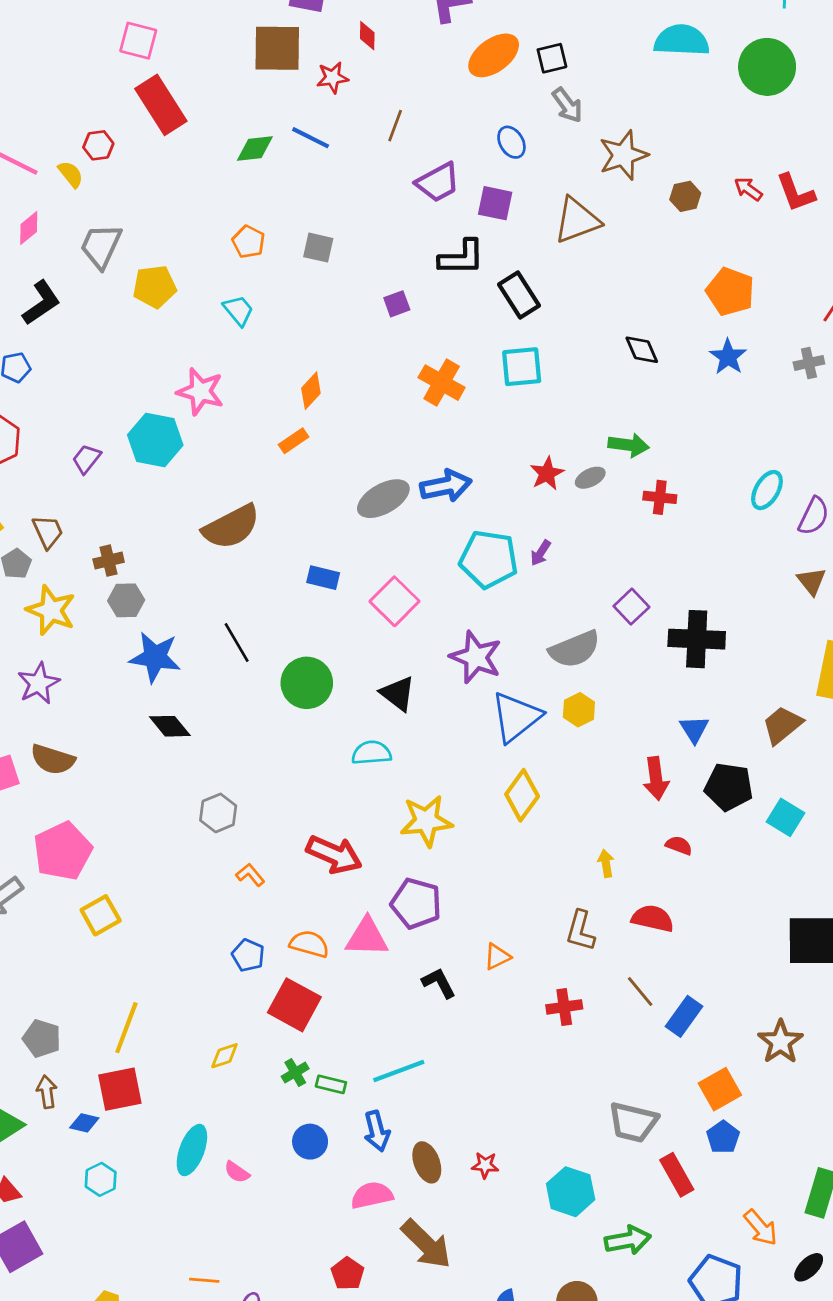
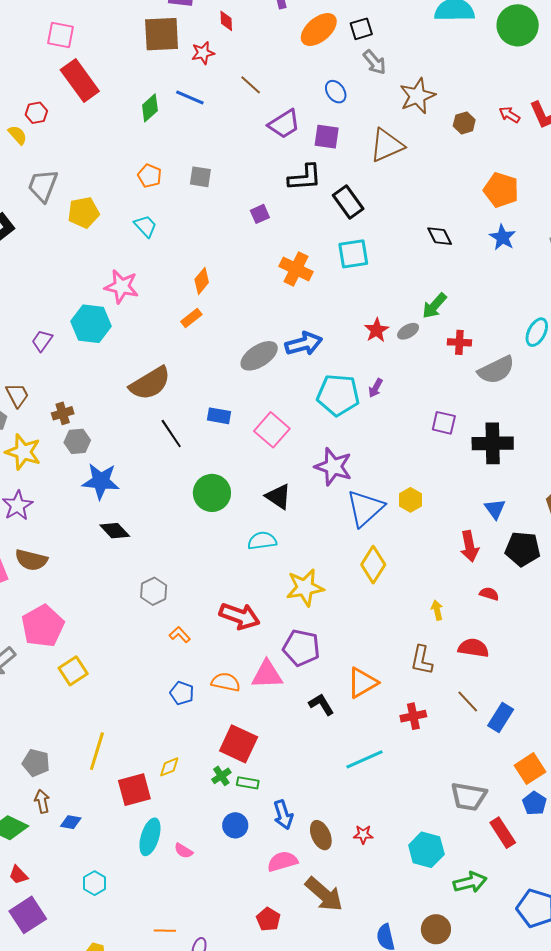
brown line: (395, 126) -> (251, 85), turned -65
green diamond: (255, 148) -> (150, 108), turned -32
green arrow: (629, 445) -> (434, 306), turned 128
purple square: (631, 607) -> (444, 423), turned -30
black line: (237, 642) -> (171, 434), moved
gray semicircle: (575, 649) -> (496, 370), moved
orange triangle: (497, 957) -> (362, 683), size x1.6
red square: (294, 1005) -> (239, 744), moved
cyan line: (399, 1071) -> (365, 759), moved
red square: (120, 1089) -> (134, 790), moved
cyan hexagon: (101, 1179) -> (95, 883), moved

